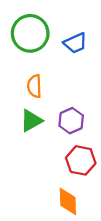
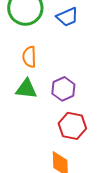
green triangle: (31, 121) -> (26, 89), turned 35

